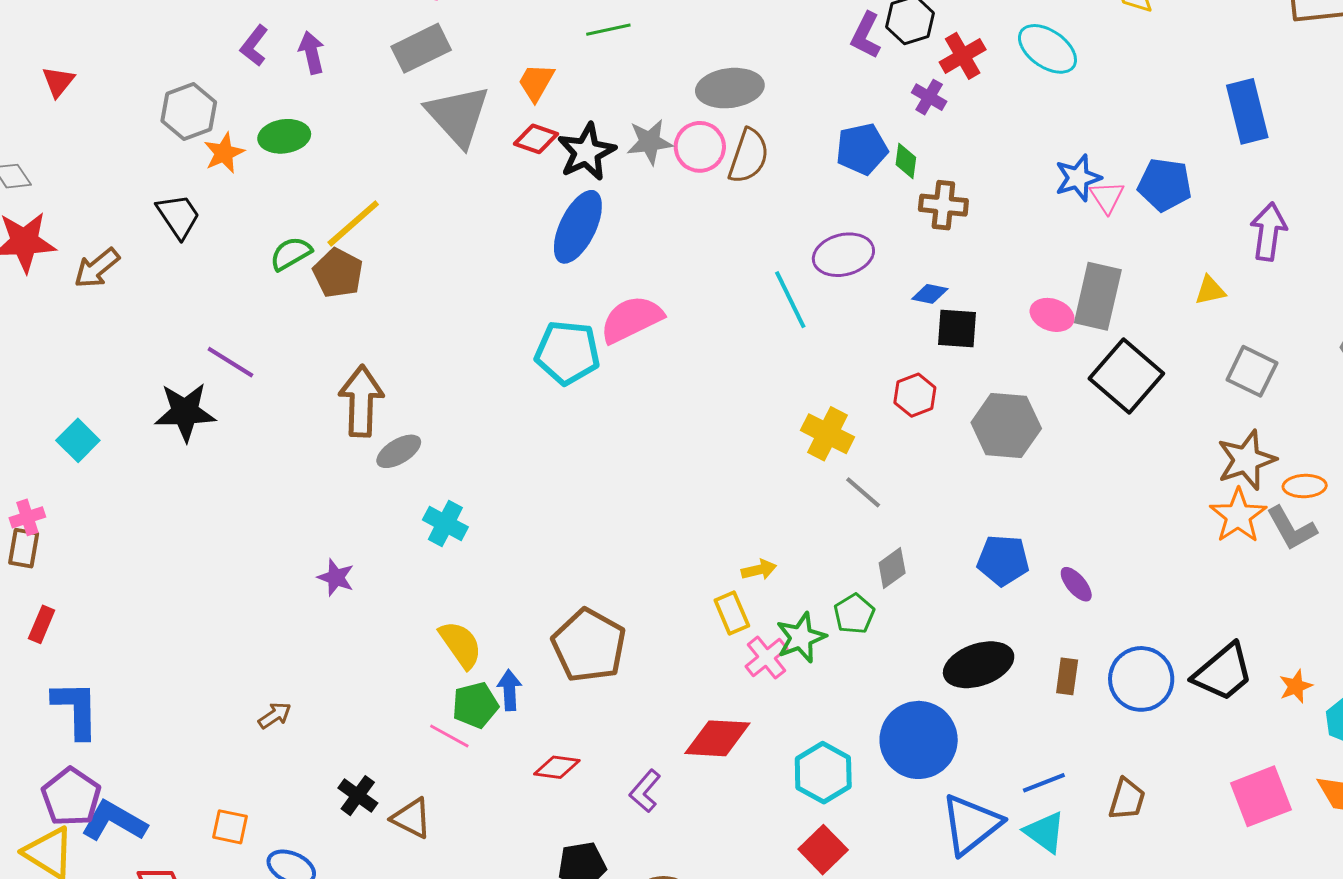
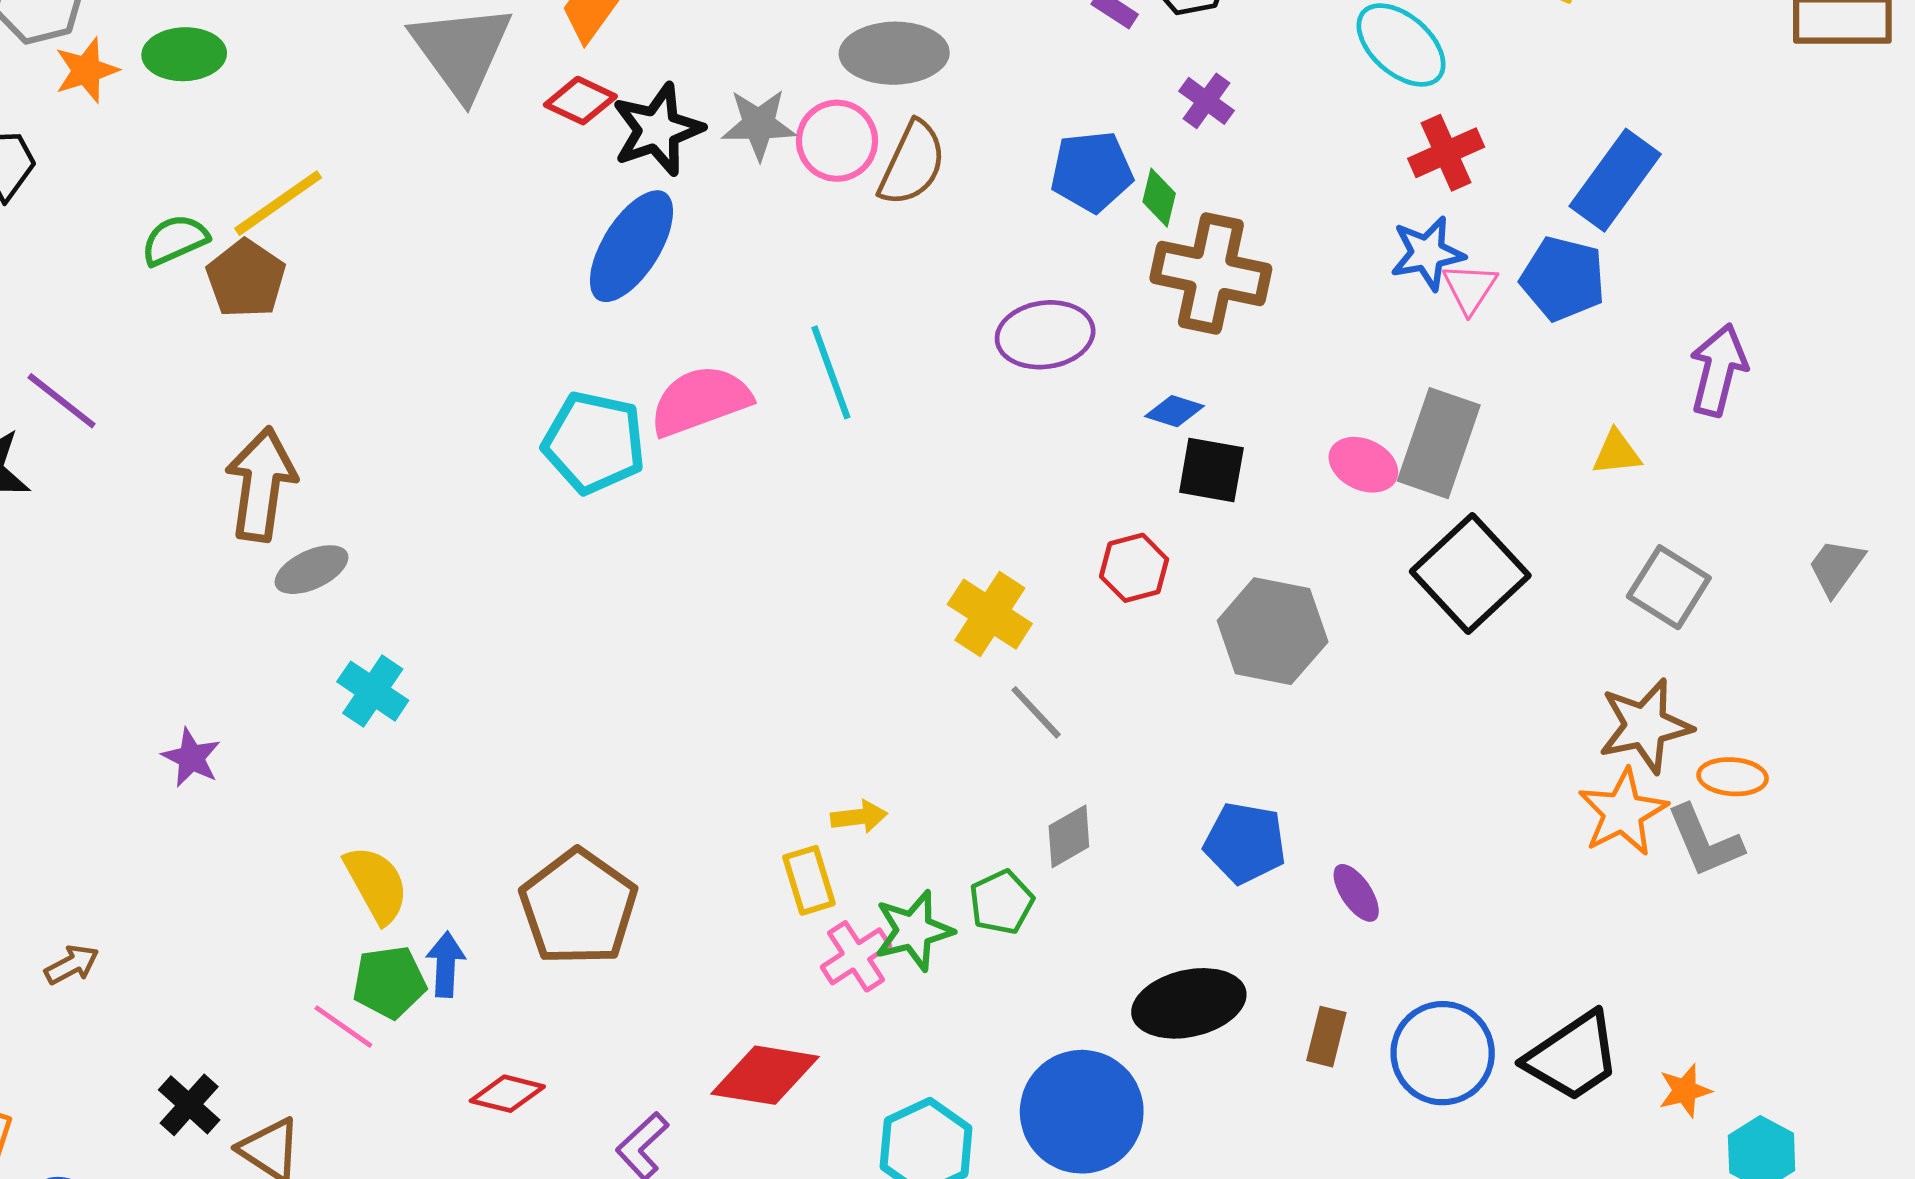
red cross: (963, 56) -> (1446, 153), moved
blue rectangle: (1247, 111) -> (1615, 180), moved, turned 44
brown cross: (943, 205) -> (1211, 273), size x1.5
cyan line: (790, 300) -> (831, 372), moved

